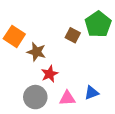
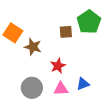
brown square: (73, 35) -> (66, 32), turned -32
red star: (50, 74) -> (58, 66), moved

